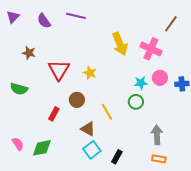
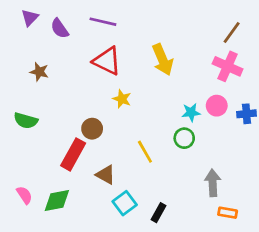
purple triangle: (13, 17) -> (30, 18), moved
pink cross: (151, 49) -> (228, 66), moved
red triangle: (59, 70) -> (107, 61), moved, turned -35
brown circle: (77, 100) -> (92, 129), moved
red rectangle: (54, 114) -> (73, 154), size x1.6
brown triangle: (88, 129) -> (106, 175), moved
orange rectangle: (159, 159) -> (228, 213), moved

